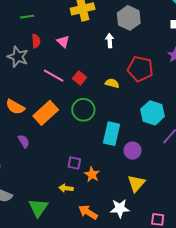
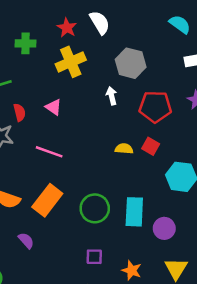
red pentagon: (140, 69) -> (155, 107), moved
red square: (79, 78) -> (151, 146), moved
green circle: (83, 110) -> (95, 208), moved
orange star: (92, 174) -> (132, 270), moved

